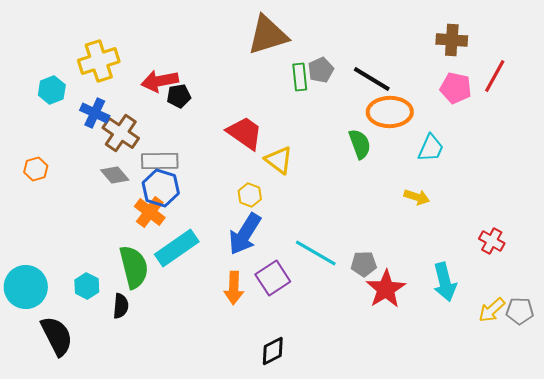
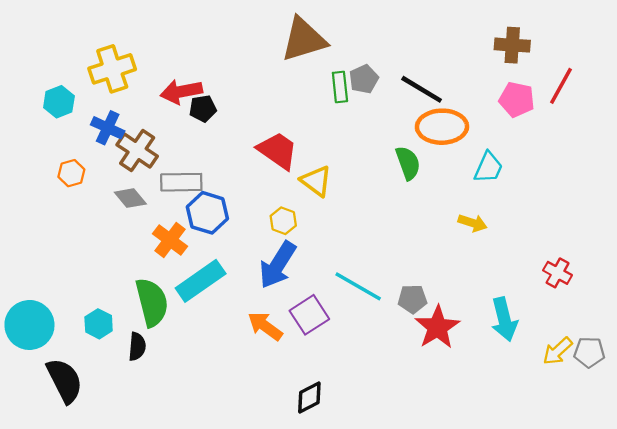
orange hexagon: (36, 169) -> (71, 173), moved
blue hexagon: (161, 188) -> (207, 213), moved
orange arrow: (234, 288) -> (265, 326), turned 124

